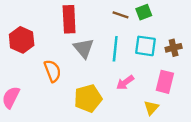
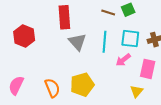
orange semicircle: (52, 71) -> (52, 88), moved
pink arrow: (125, 83) -> (123, 60), moved

